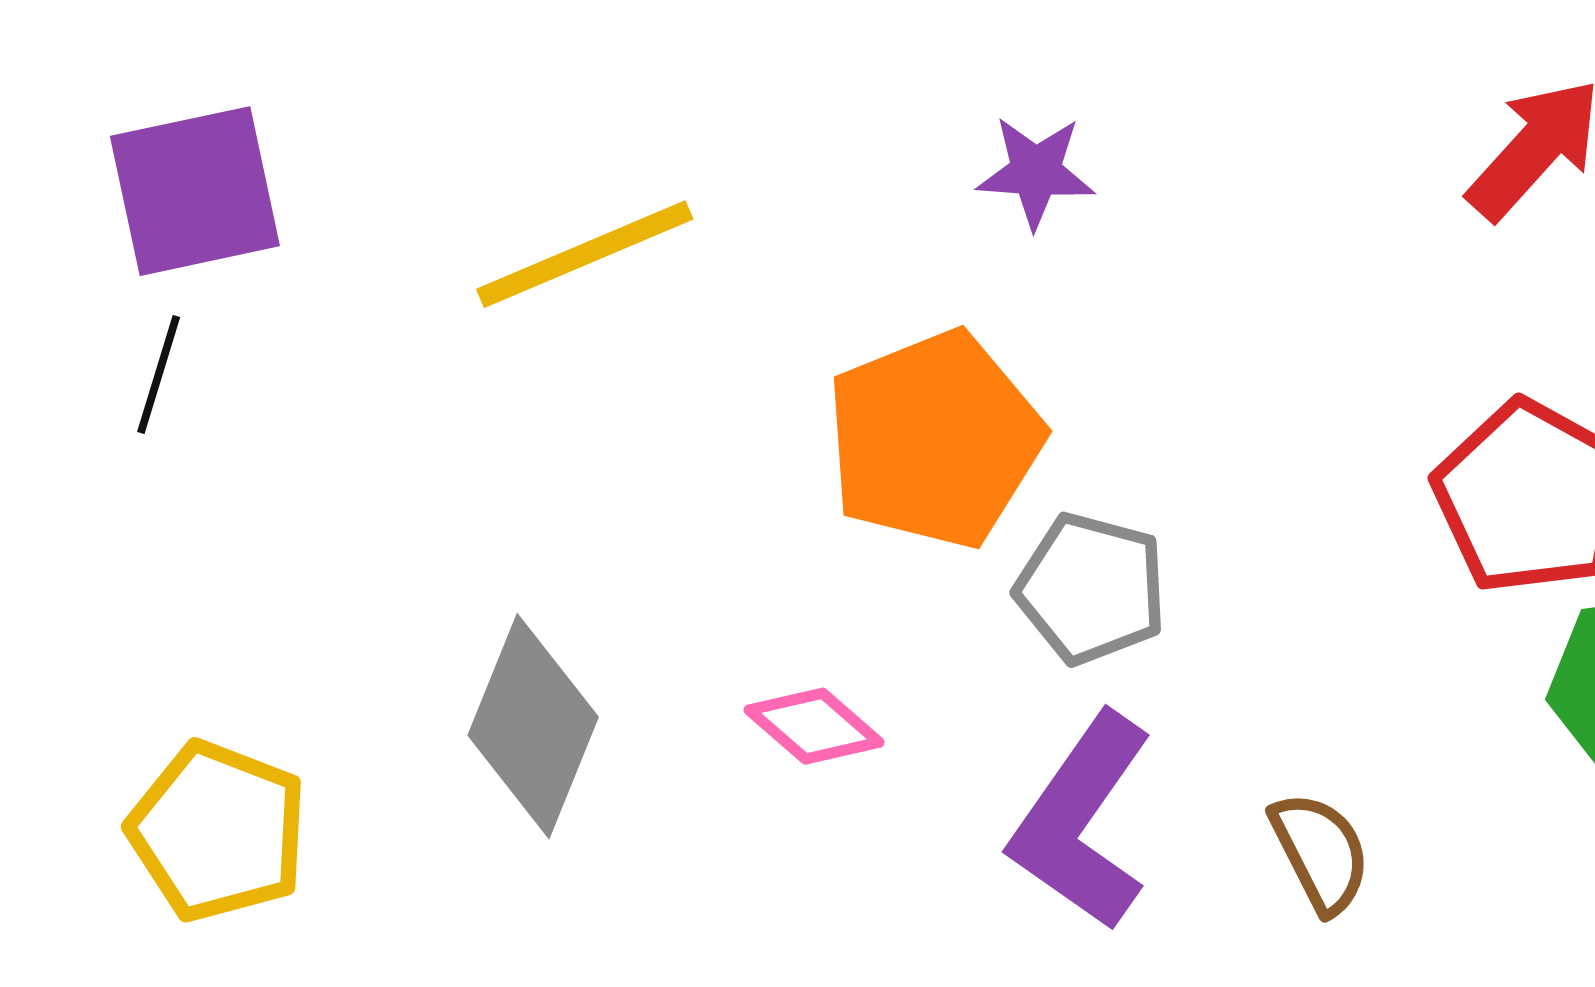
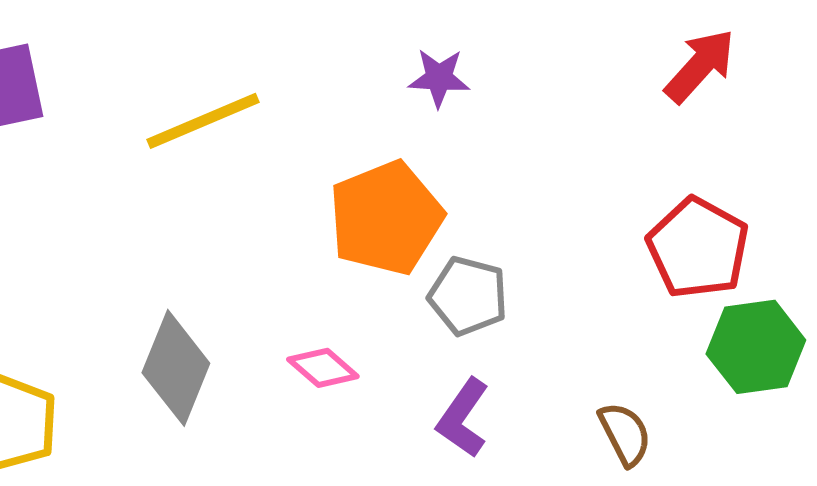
purple L-shape: (1082, 822) -> (463, 418), size x0.7
brown semicircle: (1320, 852) -> (625, 434), moved

